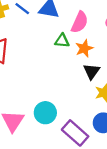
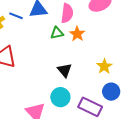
black triangle: (92, 71) -> (65, 70), moved

